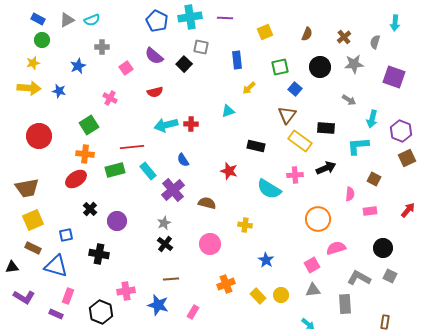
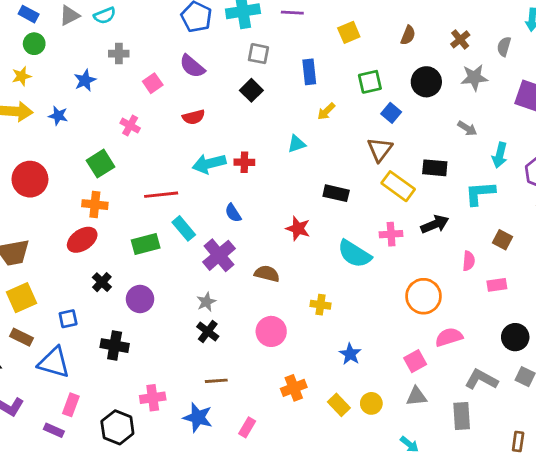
black square: (184, 64) -> (251, 90), moved
green rectangle: (115, 170) -> (146, 244), moved

